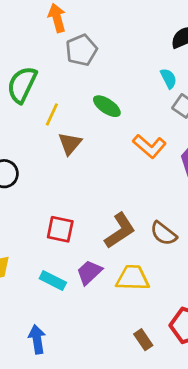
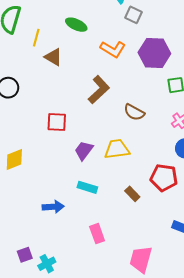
brown triangle: (70, 144) -> (53, 57), turned -30
brown L-shape: (120, 231) -> (99, 90), moved
cyan rectangle: (53, 281) -> (87, 187), moved
blue arrow: (37, 339) -> (53, 207), turned 105

